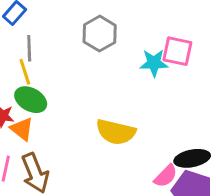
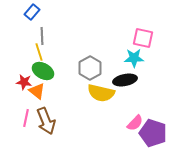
gray hexagon: (100, 34) -> (90, 68), moved
cyan star: (154, 63) -> (134, 58), moved
black ellipse: (192, 158) -> (125, 80), moved

